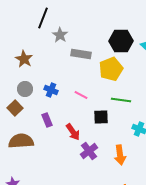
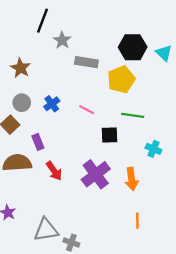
blue cross: (51, 90) -> (52, 104), turned 32
purple rectangle: (47, 120) -> (38, 142), moved
red arrow: (73, 132) -> (54, 171), moved
purple cross: (89, 151) -> (96, 174), size x1.4

